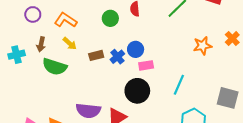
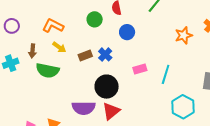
purple circle: (33, 14) -> (12, 26), moved
blue circle: (136, 49) -> (127, 32), moved
pink rectangle: (146, 65) -> (140, 69), moved
black circle: (137, 91) -> (107, 87), moved

